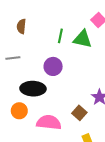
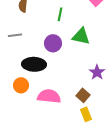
green triangle: (83, 39) -> (81, 36), moved
brown square: (79, 113) -> (83, 95), moved

